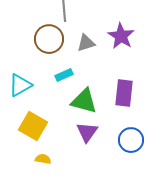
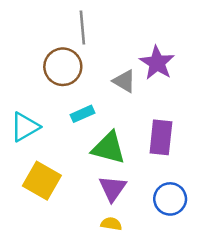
gray triangle: (86, 43) -> (124, 81), moved, turned 48
yellow semicircle: (43, 159) -> (111, 224), moved

